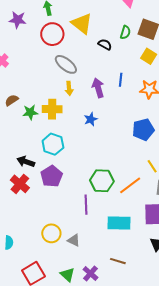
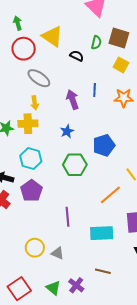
yellow arrow: (69, 88) -> (35, 103), moved
blue pentagon: (143, 130) -> (104, 145), moved
green hexagon: (102, 181) -> (75, 165), moved

